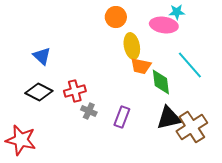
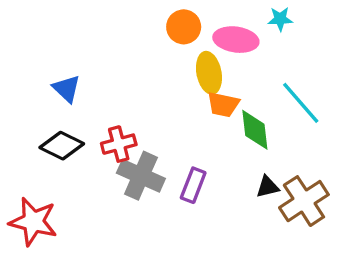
pink ellipse: (164, 25) -> (236, 40), moved
gray cross: (89, 111) -> (141, 176), size x1.8
black triangle: (169, 118) -> (268, 187), size x0.6

